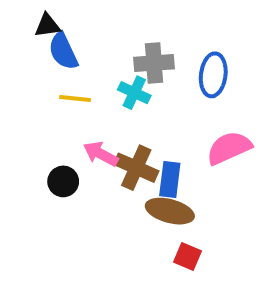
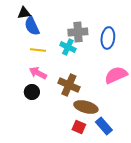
pink arrow: (101, 154) -> (38, 73), moved
blue rectangle: (170, 179) -> (104, 126), moved, turned -48
red square: (188, 256) -> (79, 127), moved

